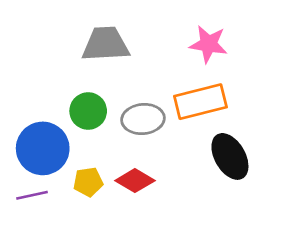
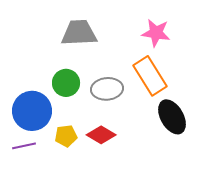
orange rectangle: (200, 102) -> (150, 76), turned 72

